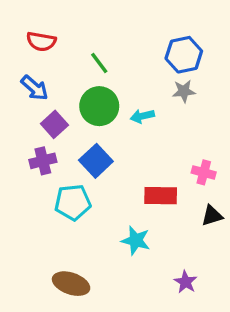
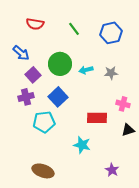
red semicircle: (41, 41) -> (35, 24), moved
green line: (99, 63) -> (74, 29), moved
gray star: (184, 91) -> (111, 73), moved

